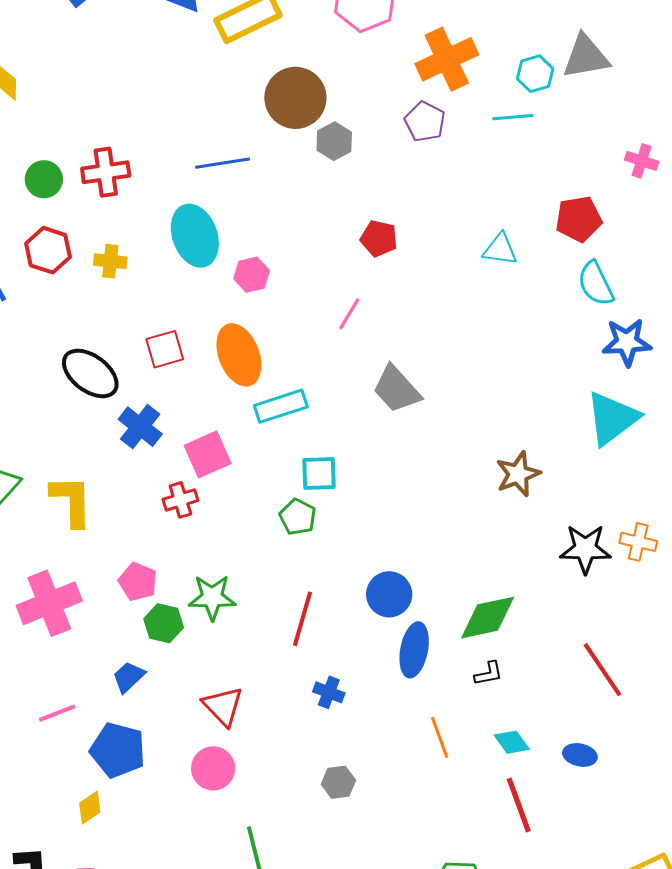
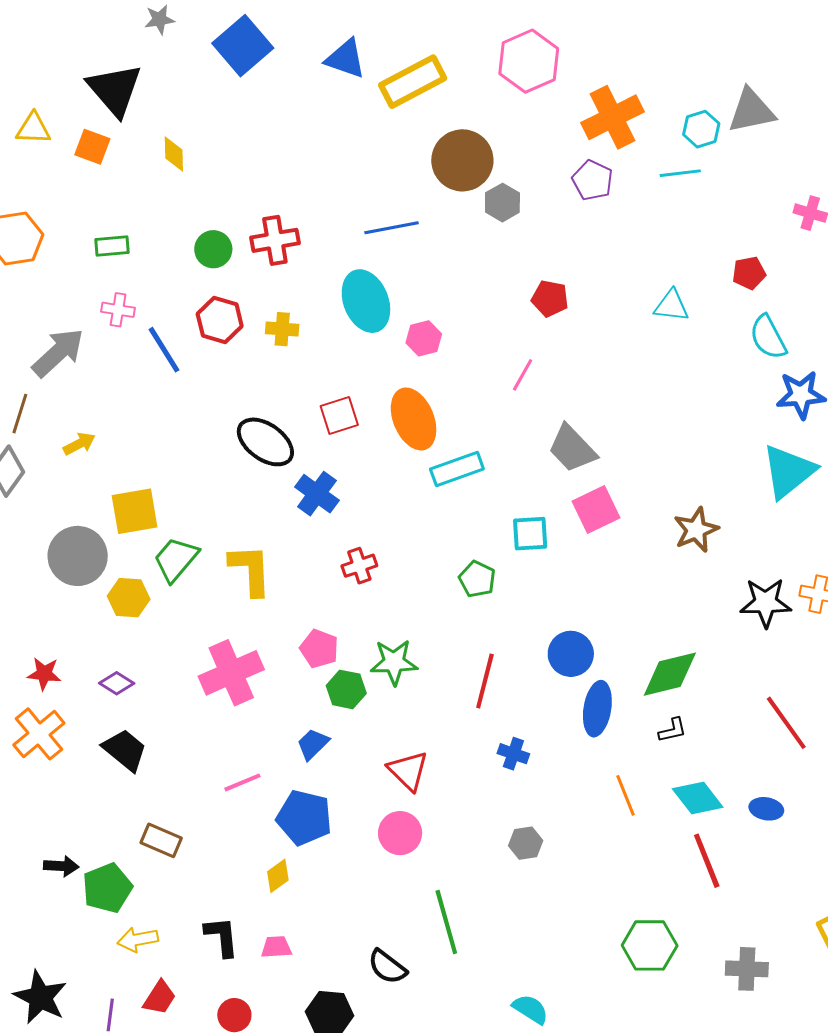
red pentagon: (579, 219) -> (749, 273), size x0.7
pink square: (208, 454) -> (596, 509), moved
cyan square: (319, 474) -> (530, 534), moved
cyan diamond: (512, 742) -> (698, 798), size x1.4

